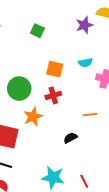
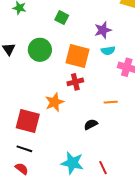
purple star: (84, 25) -> (103, 30), moved
orange square: (55, 69) -> (77, 56), size x1.4
green circle: (19, 89) -> (40, 50), moved

